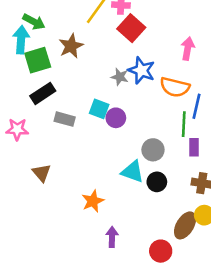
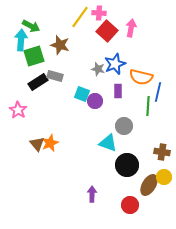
brown star: (71, 46) -> (60, 45), turned -30
pink arrow: (188, 49) -> (131, 28), moved
blue star: (141, 70) -> (115, 64), turned 30
gray rectangle: (65, 119) -> (55, 76), moved
pink star: (17, 129) -> (18, 110), turned 30
purple rectangle: (194, 147) -> (118, 91), moved
black circle: (157, 182) -> (127, 165), moved, size x1.5
orange star: (93, 201) -> (50, 143), moved

